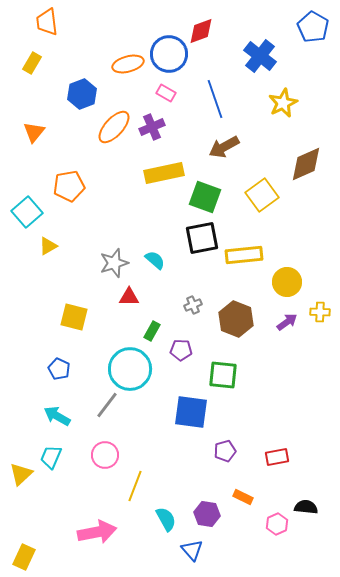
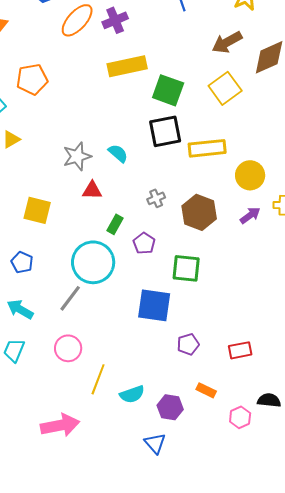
brown arrow: (224, 147) -> (227, 42), moved
purple pentagon: (181, 350) -> (144, 243), turned 30
cyan semicircle: (166, 519) -> (132, 394), moved, turned 100

